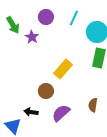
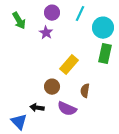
purple star: (32, 37) -> (46, 33), moved
brown semicircle: (93, 105) -> (85, 91), moved
purple semicircle: (61, 113) -> (67, 109), turned -114

